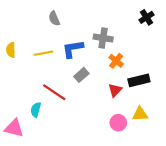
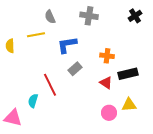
gray cross: (103, 38) -> (89, 16), moved
yellow line: (43, 53) -> (36, 35), moved
orange cross: (116, 61) -> (107, 56), turned -32
red triangle: (115, 90) -> (106, 83), turned -40
red line: (54, 92) -> (50, 85), turned 30

